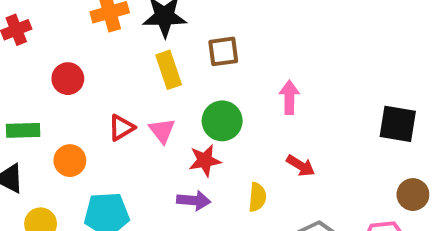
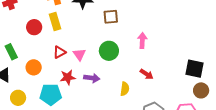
yellow rectangle: (169, 70) -> (55, 21), moved
black square: (398, 124) -> (194, 69), moved
green rectangle: (23, 130) -> (11, 52), turned 63
red star: (205, 160) -> (68, 77), moved
purple arrow: (194, 201) -> (92, 78), moved

